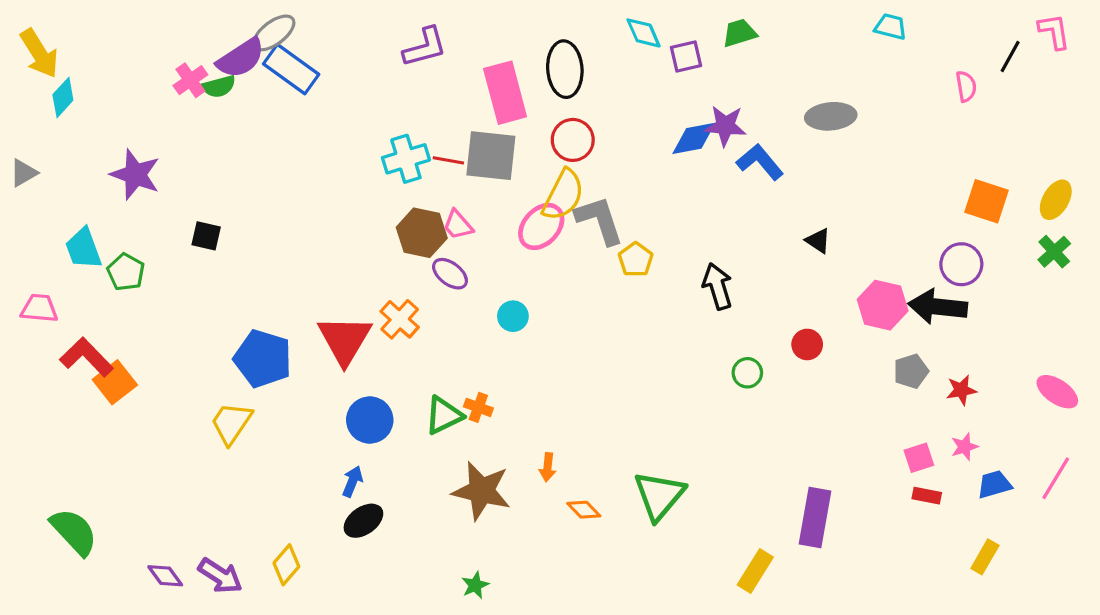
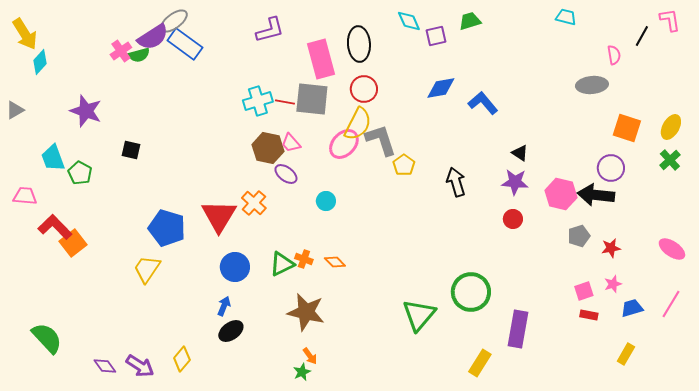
gray ellipse: (831, 116) -> (592, 85), moved
purple star: (725, 126) -> (515, 182), moved
green circle: (747, 373) -> (471, 292), moved, size x2.0
orange arrow: (548, 467) -> (310, 356), moved, turned -42
orange diamond: (584, 510) -> (335, 262), moved

